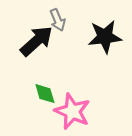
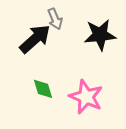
pink star: (72, 111) -> (86, 97), moved

